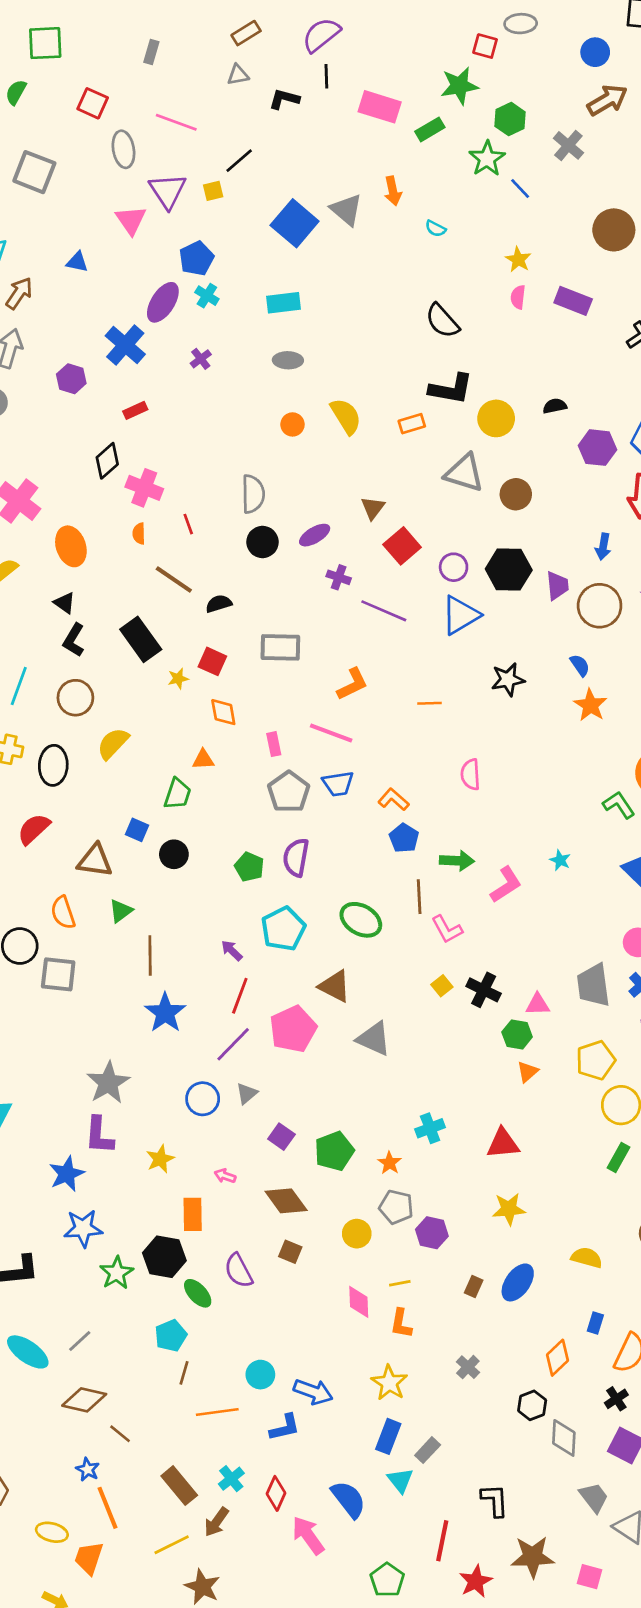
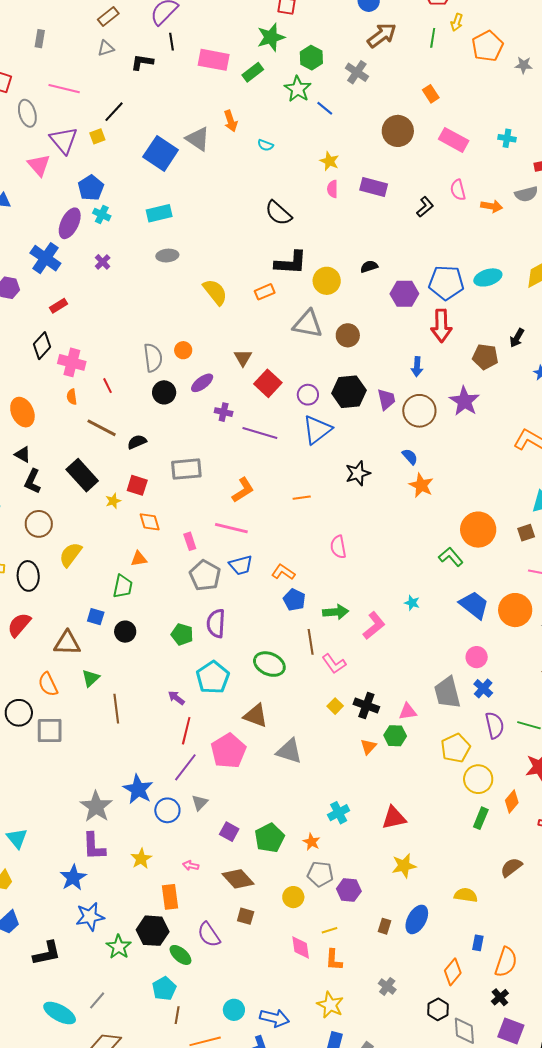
orange circle: (293, 424) -> (183, 350), moved
blue star: (165, 1013) -> (138, 789), moved
orange triangle: (528, 1072) -> (368, 747), moved

